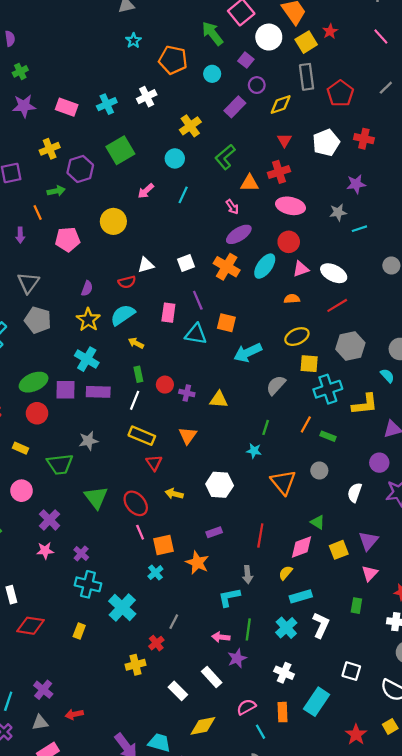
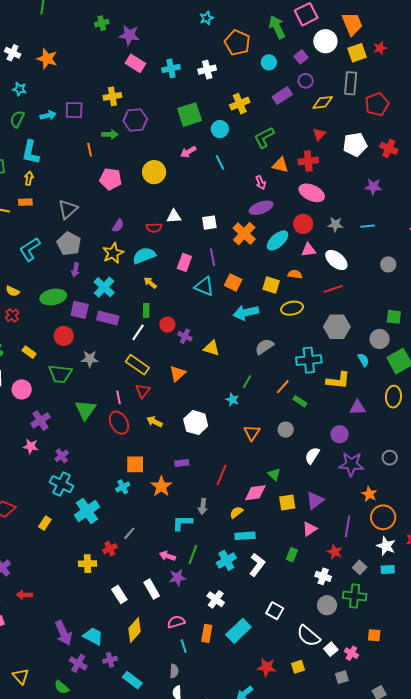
purple star: (24, 106) -> (129, 35), moved
green square: (120, 150) -> (190, 115), moved
cyan line: (183, 195) -> (220, 162), turned -63
gray star: (338, 212) -> (335, 225), moved
purple arrow: (20, 235) -> (75, 270), moved
yellow square: (309, 364) -> (271, 285), moved
red circle: (37, 413) -> (64, 336), moved
orange triangle: (283, 482) -> (252, 433), size x0.7
pink line: (140, 532) -> (119, 397), moved
yellow diamond: (203, 726) -> (135, 630), turned -50
red star: (356, 735) -> (267, 667), turned 30

